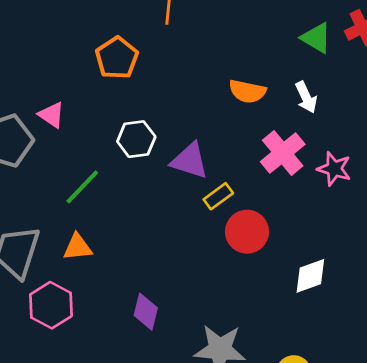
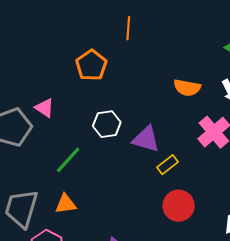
red circle: (247, 232) -> (179, 206), moved

